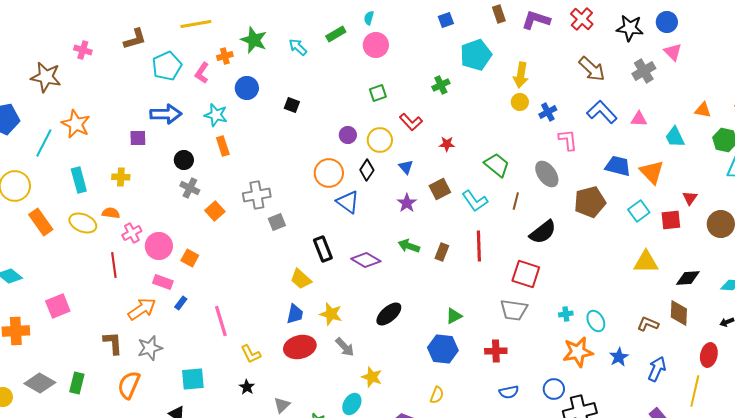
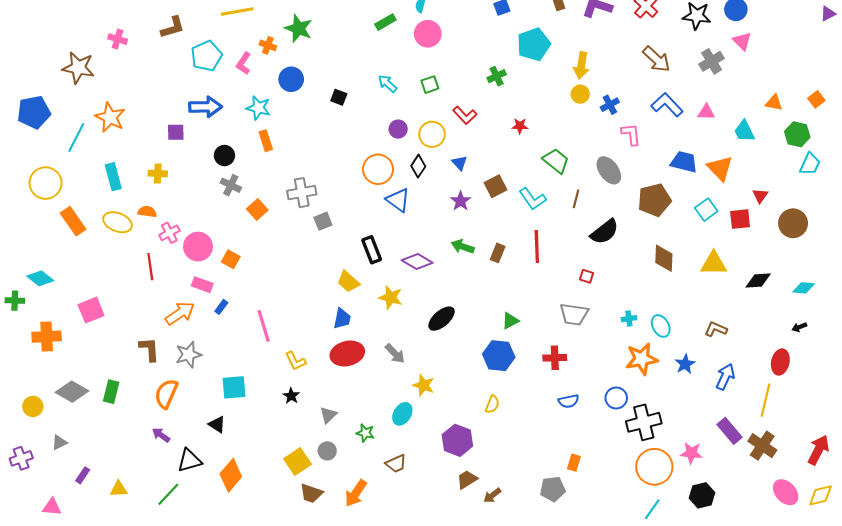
cyan arrow: (298, 47) -> (388, 84), moved
orange cross: (225, 56) -> (268, 45), turned 35
red star: (447, 144) -> (520, 126), moved
red square: (526, 274) -> (587, 276), size x0.5
brown diamond: (679, 313) -> (664, 258), moved
yellow star: (331, 314) -> (391, 297), moved

